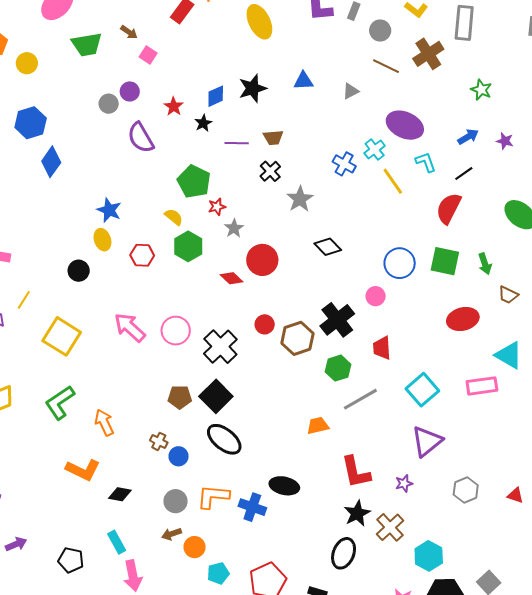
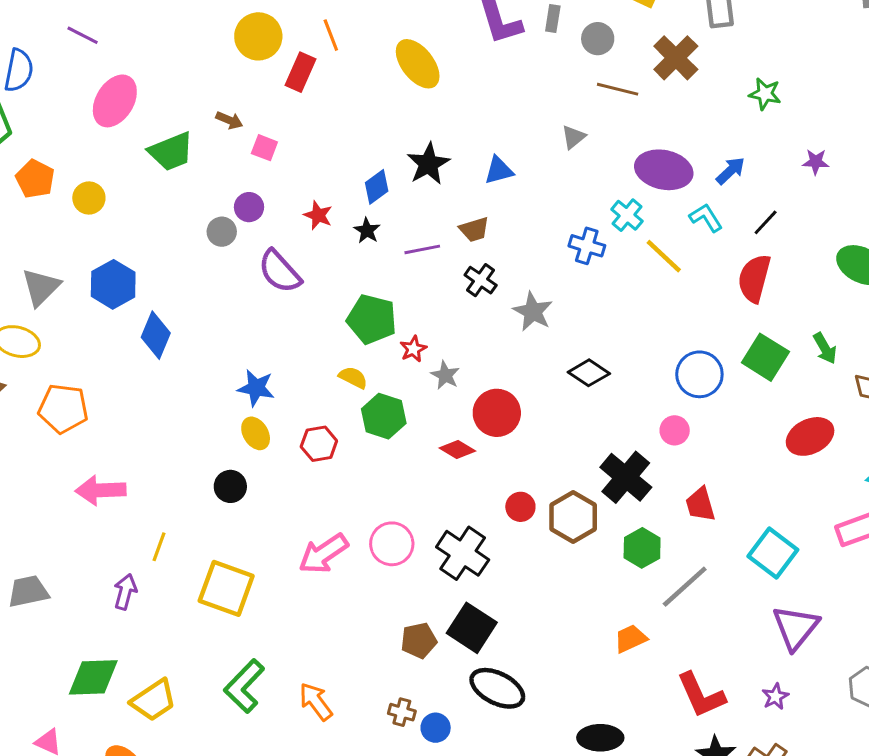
blue triangle: (303, 81) -> (499, 170), moved
blue arrow: (468, 137) -> (730, 171), moved
green square: (445, 261) -> (765, 357), turned 32
pink arrow: (130, 327) -> (323, 554), turned -64

